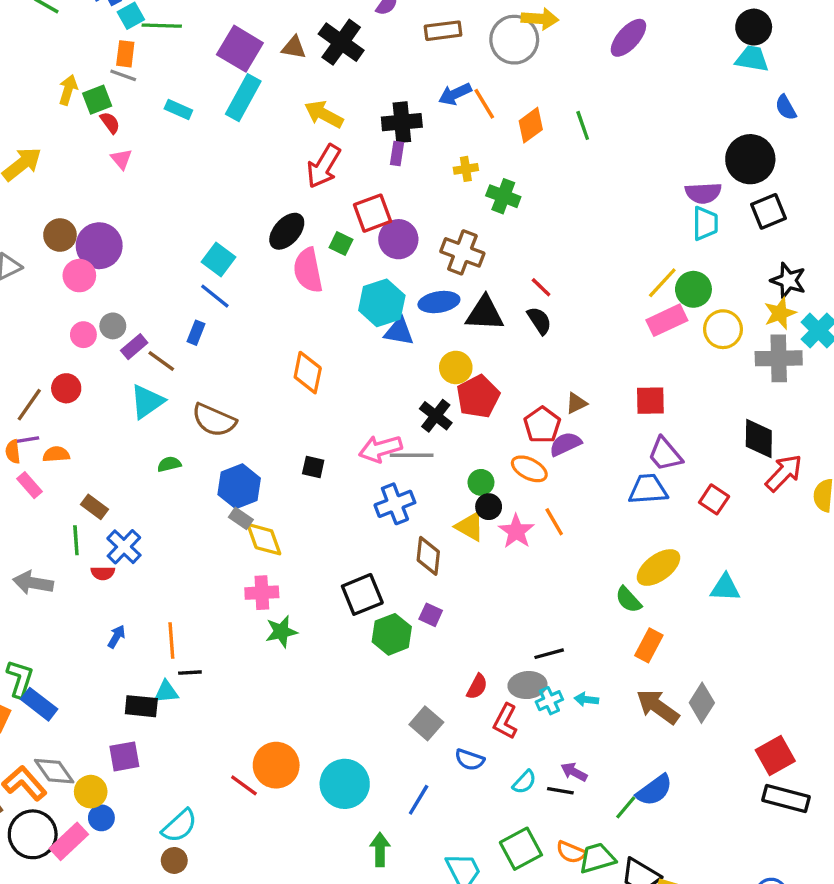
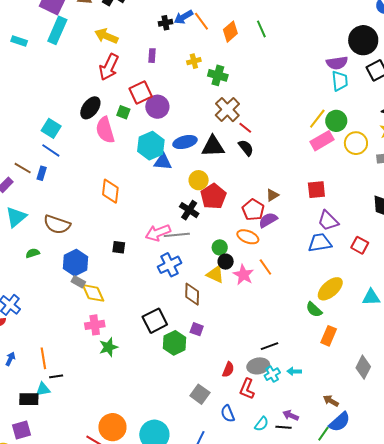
black cross: (402, 122) -> (165, 23), moved, size x0.6
brown cross: (462, 252) -> (227, 110), moved, turned 30
brown line: (161, 361) -> (23, 168), moved
brown arrow: (658, 707) -> (331, 401), moved, size x0.6
blue semicircle: (470, 760) -> (228, 414), turned 54

